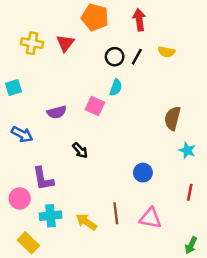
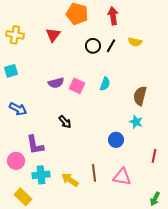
yellow cross: (32, 43) -> (15, 35), moved
cyan semicircle: (116, 88) -> (105, 84), moved
purple semicircle: (57, 112) -> (56, 83), moved
cyan star: (187, 150) -> (136, 122), moved

